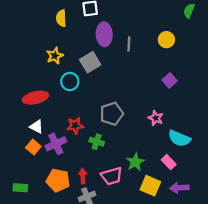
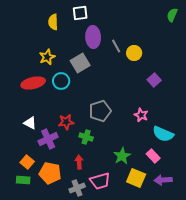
yellow circle: (166, 40) -> (134, 53), moved
gray line: (129, 44) -> (116, 46), turned -32
red ellipse: (35, 98) -> (33, 83), moved
orange square: (33, 147) -> (27, 162), moved
red arrow: (83, 176) -> (79, 162), moved
pink trapezoid: (112, 176) -> (100, 181), moved
green rectangle: (20, 188) -> (23, 180), moved

